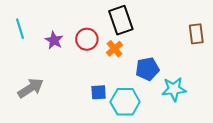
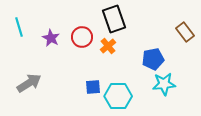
brown rectangle: (196, 34) -> (185, 32), turned -30
blue pentagon: (147, 69) -> (153, 59), moved

